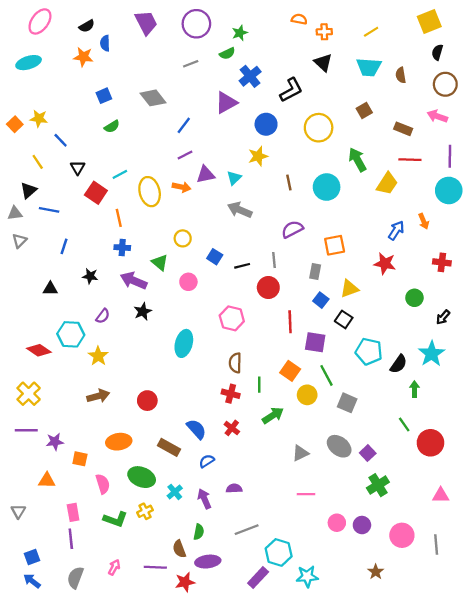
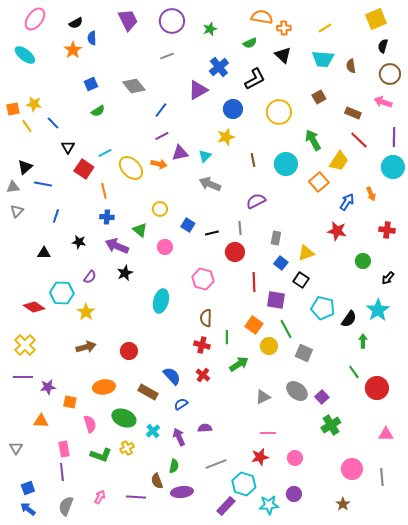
orange semicircle: (299, 19) -> (262, 17), size x1.5
green semicircle: (227, 53) -> (250, 43), moved
orange star: (83, 57) -> (73, 50), turned 30
cyan ellipse: (29, 63) -> (25, 55), turned 55
orange square: (15, 124) -> (13, 109), turned 32
red line: (410, 160) -> (359, 140), turned 42
yellow line: (38, 162) -> (27, 126), moved
yellow ellipse: (150, 192) -> (131, 168), turned -30
orange square: (335, 245) -> (319, 182), moved, turned -30
purple circle: (362, 525) -> (294, 494), moved
brown star: (376, 572) -> (343, 504), moved
red star: (185, 582) -> (260, 457), moved

